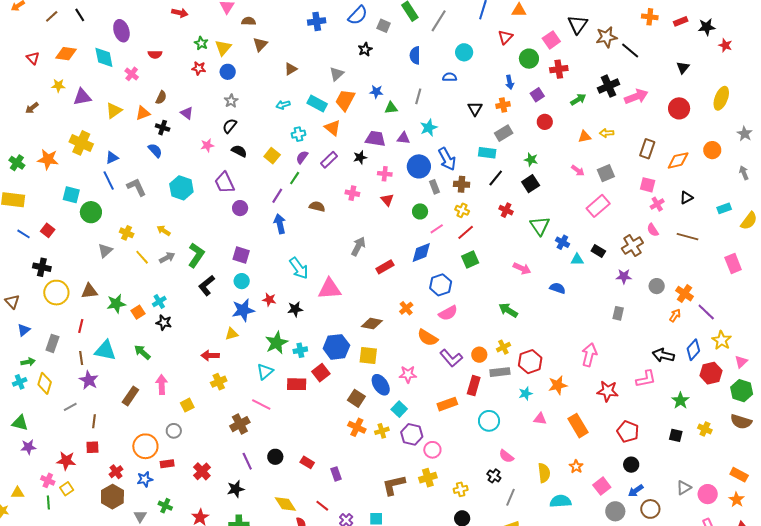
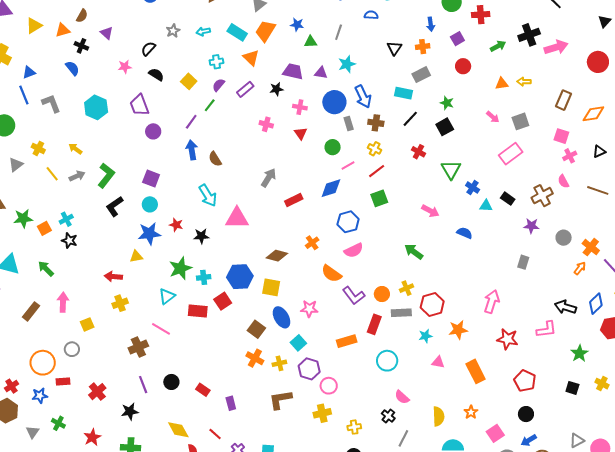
gray star: (231, 101) -> (173, 31), moved
brown semicircle: (317, 207) -> (215, 159), moved, turned -140
brown L-shape: (394, 485) -> (280, 400), moved

